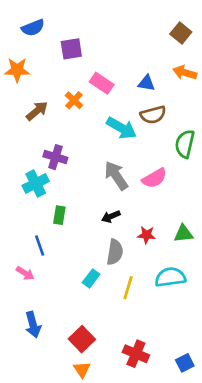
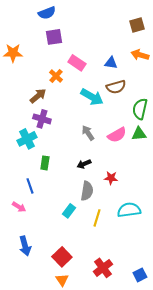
blue semicircle: (33, 28) -> (47, 13), moved
brown square: (181, 33) -> (137, 25), turned 35
brown arrow: (37, 111) -> (38, 96), moved
gray arrow: (116, 176) -> (88, 133), size x0.7
green triangle: (183, 234) -> (139, 134), moved
red cross: (136, 354) -> (103, 268), turned 30

